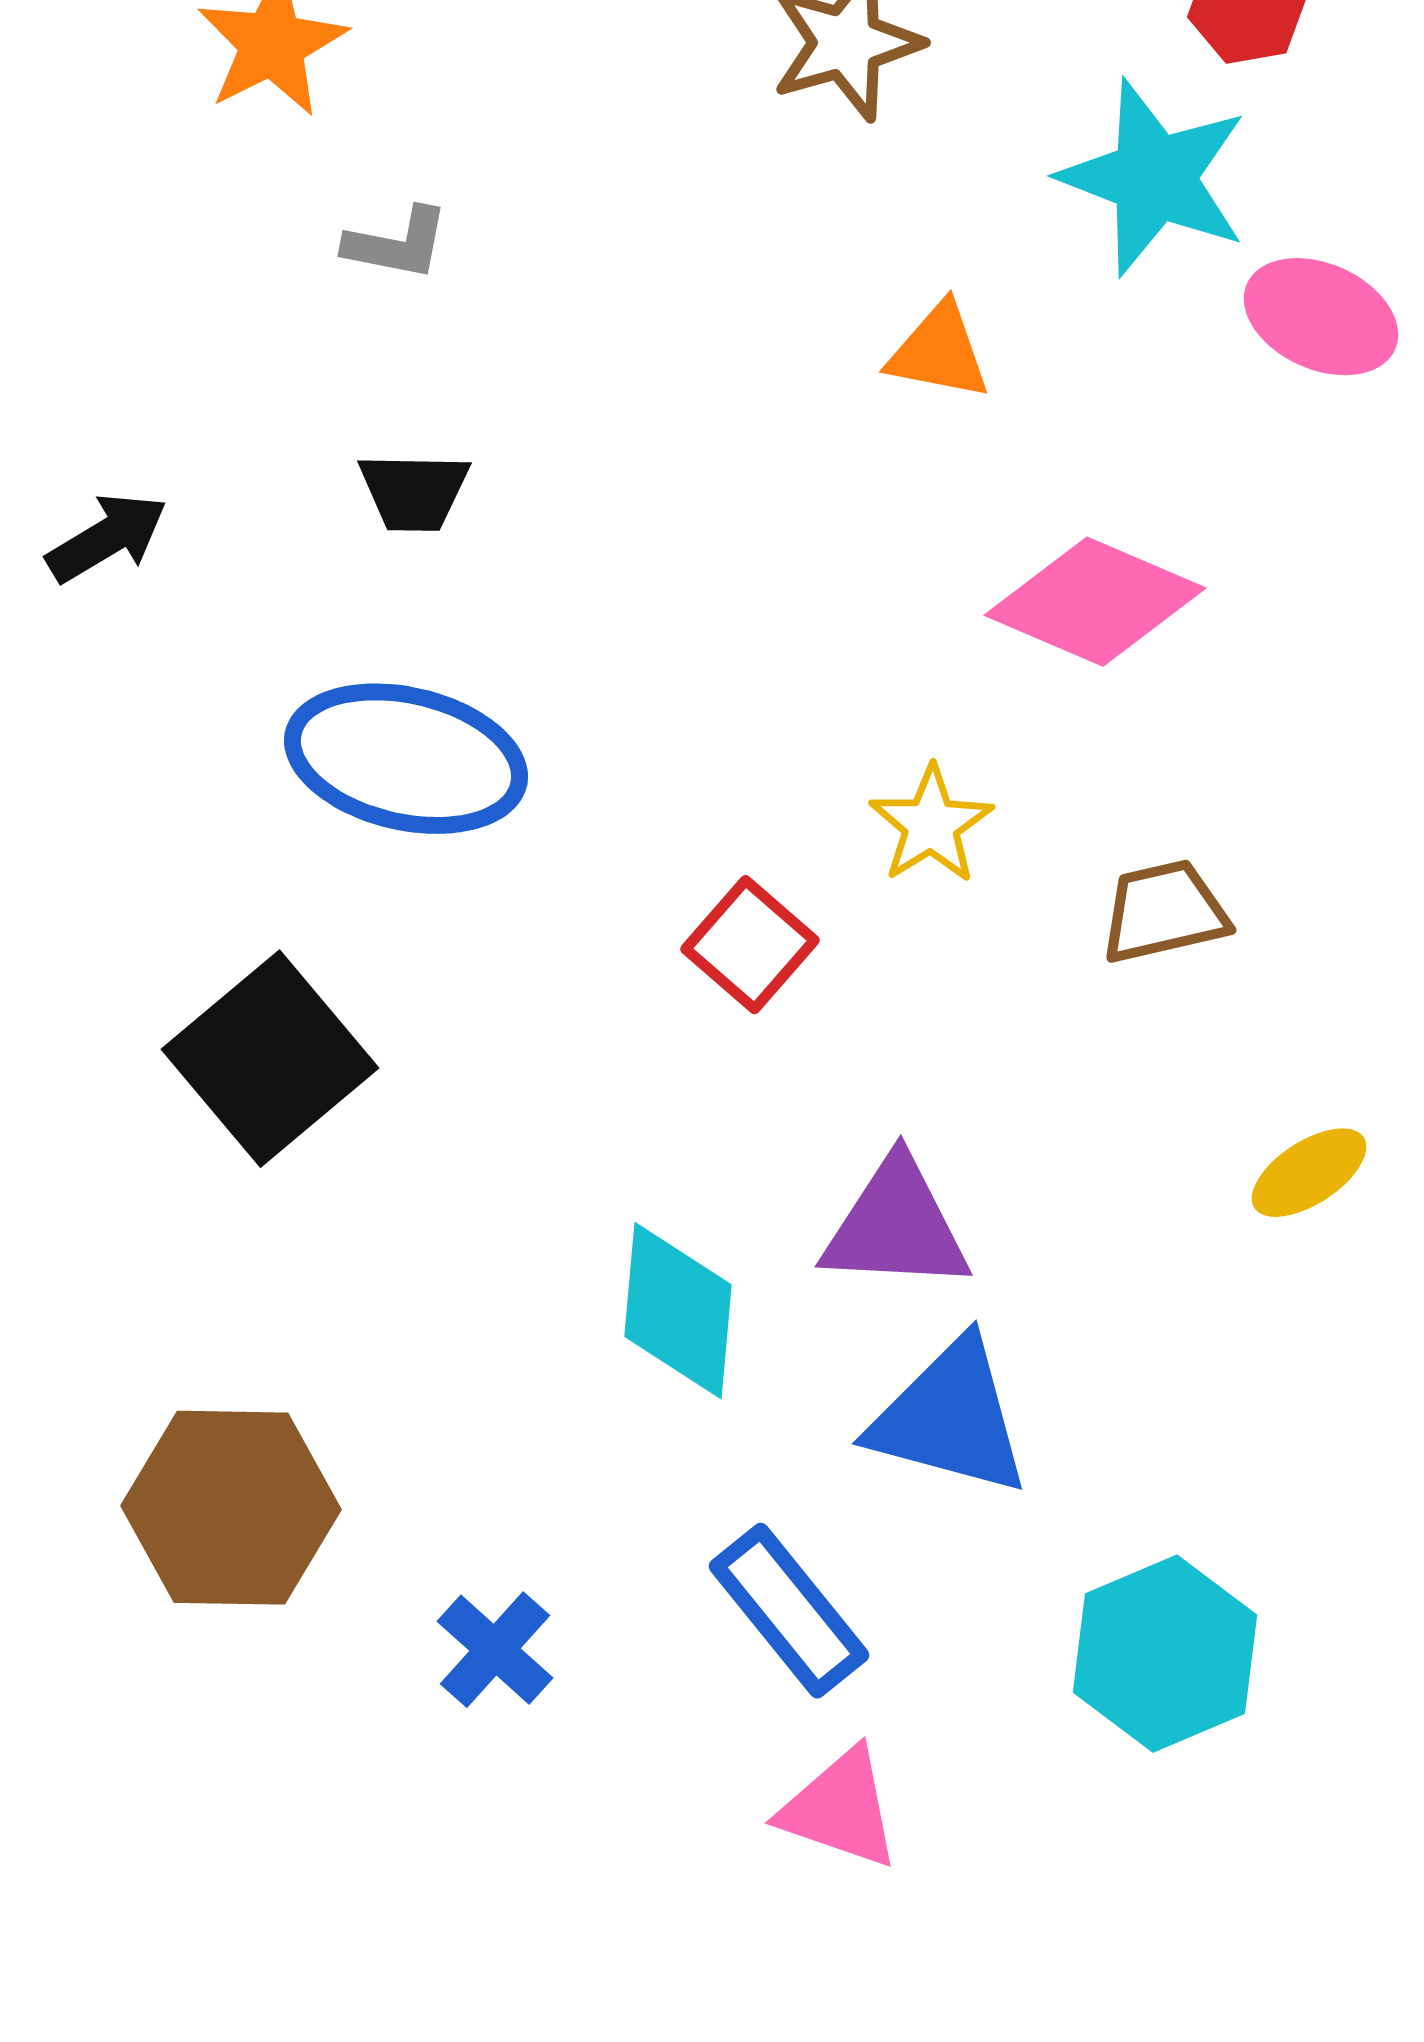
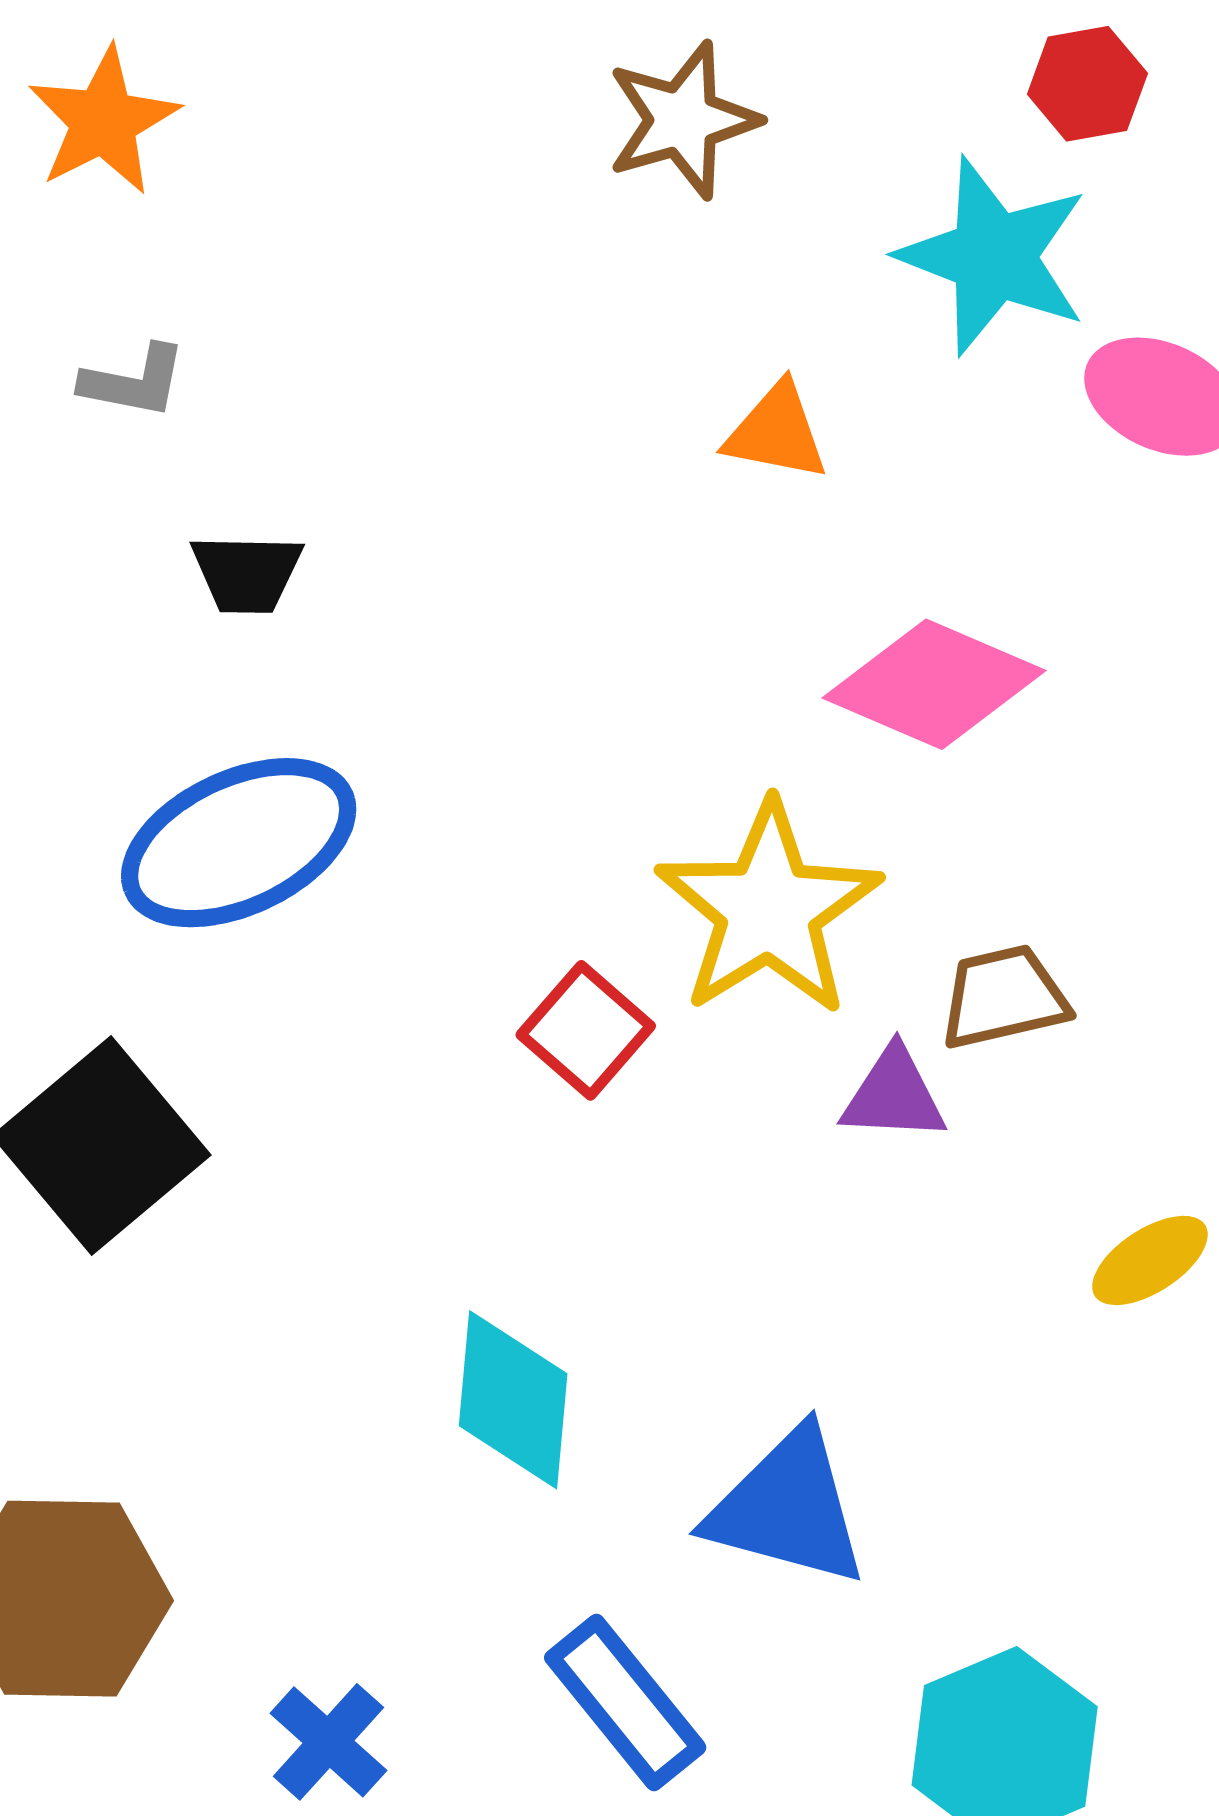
gray L-shape: (397, 244) -> (134, 381), moved
blue ellipse: (406, 759) -> (239, 843), turned -38
yellow star: (931, 825) -> (768, 909), size x1.8
purple triangle: (896, 1226) -> (894, 1095), moved, size x0.7

